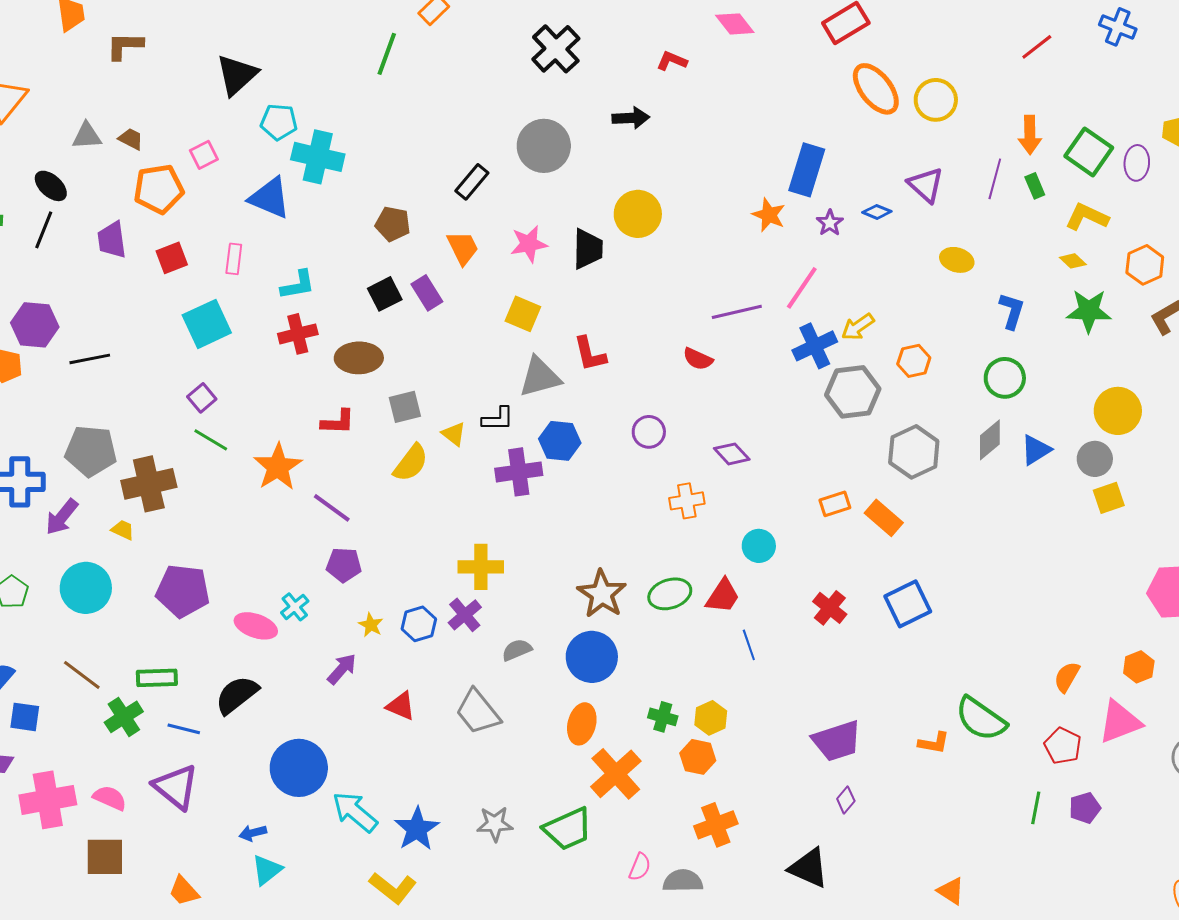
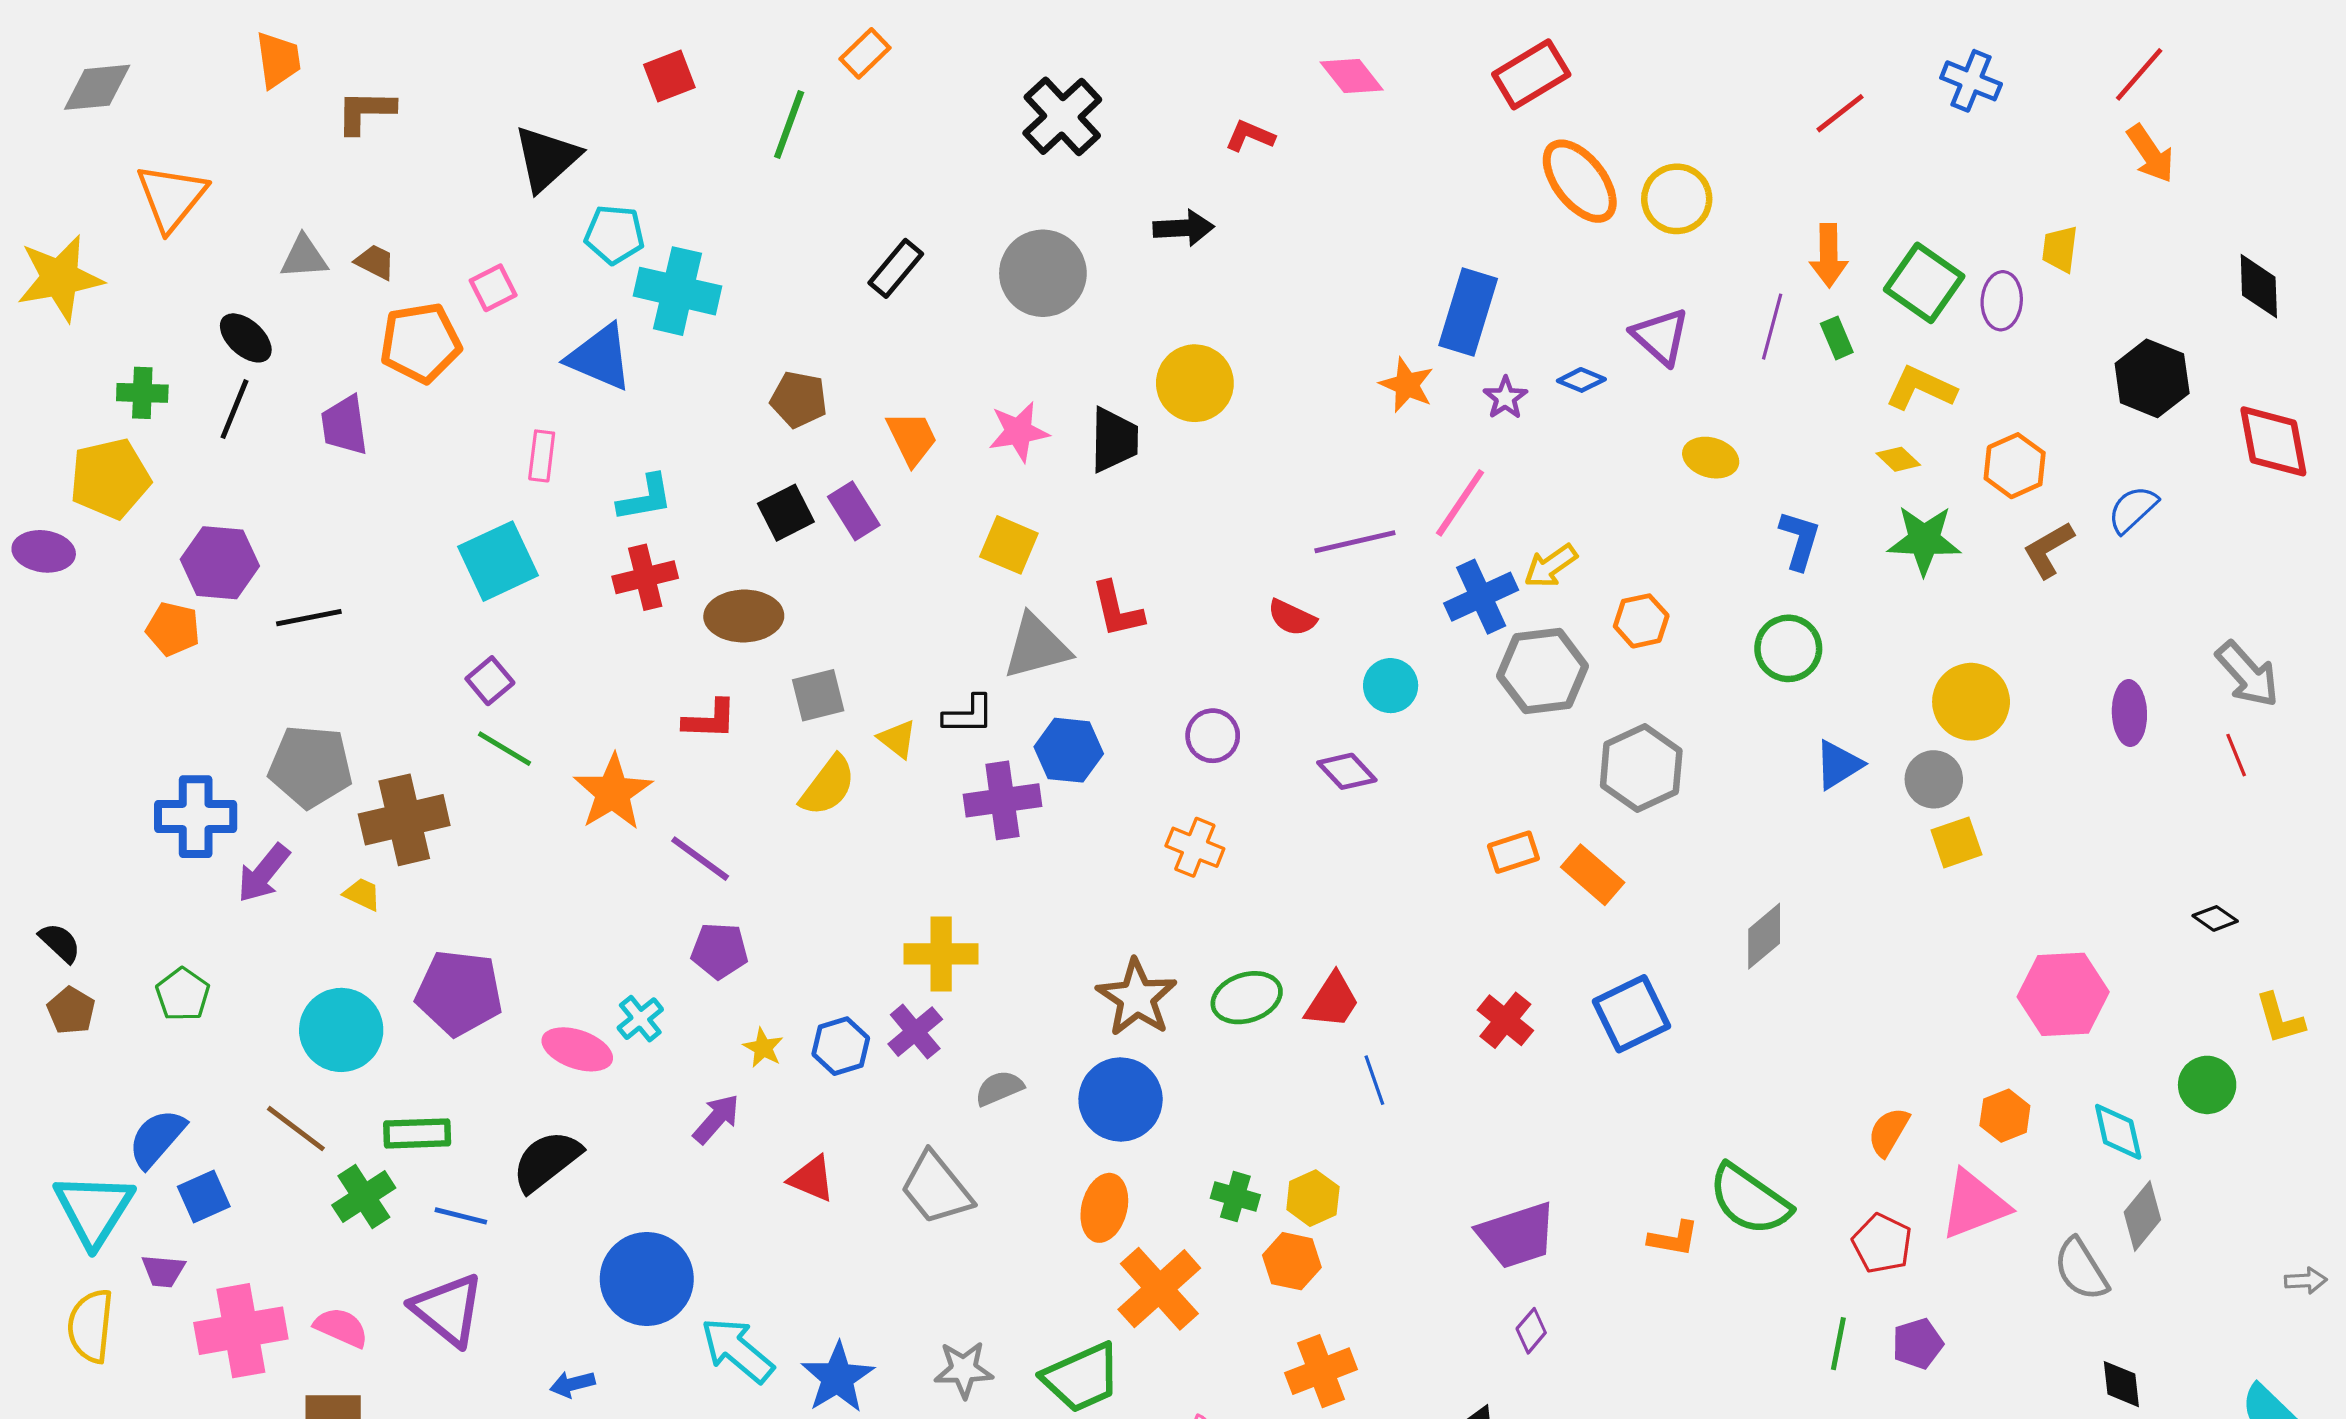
black rectangle: (472, 182) -> (896, 268), moved
red square: (172, 258) -> (669, 76), moved
gray diamond: (990, 440) -> (1764, 936), moved
orange cross: (687, 501) -> (1195, 847), moved, turned 32
cyan circle: (759, 546) -> (1391, 686), moved
cyan circle: (86, 588) -> (341, 1030), moved
blue square: (25, 717) -> (204, 1197), turned -32

